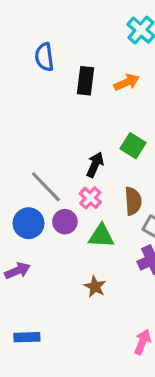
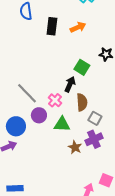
black arrow: (95, 165) -> (70, 84), moved
blue circle: (29, 223) -> (16, 126), moved
brown star: (95, 287) -> (75, 147), moved

